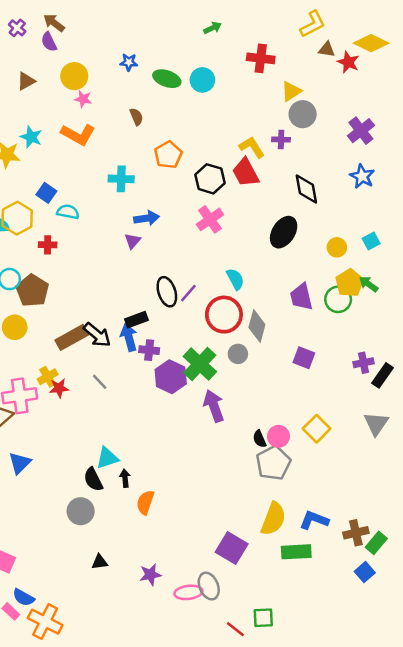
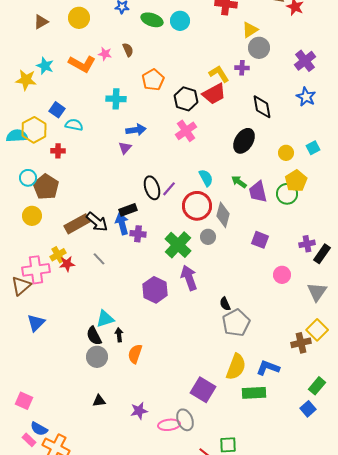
pink star: (83, 99) -> (105, 54), moved
red trapezoid: (246, 173) -> (214, 94), turned -90
green arrow: (369, 284) -> (239, 182), moved
purple hexagon: (171, 377) -> (155, 290), moved
yellow square: (317, 429) -> (317, 330), moved
pink circle: (278, 436) -> (282, 275), moved
gray circle: (81, 511) -> (97, 357), moved
brown cross: (356, 533) -> (301, 343), moved

